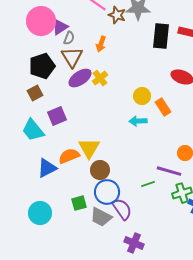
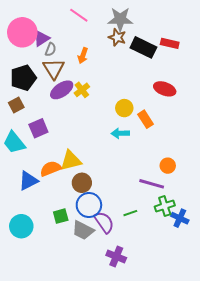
brown star: (117, 15) -> (117, 37), moved
black rectangle: (161, 36) -> (143, 47), turned -70
yellow triangle: (89, 148) -> (71, 161), turned 45
green line: (148, 184) -> (130, 213), moved

